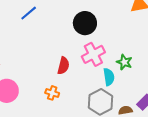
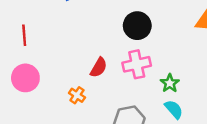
cyan semicircle: (109, 77) -> (174, 109), moved, turned -48

